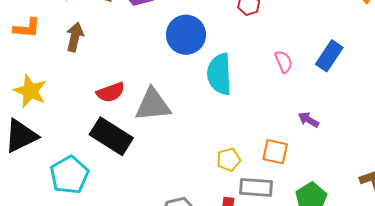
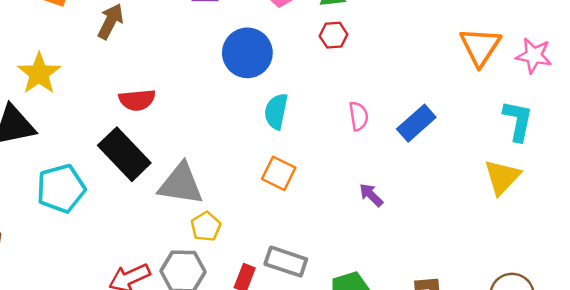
cyan semicircle: (219, 74) -> (276, 111), size x0.7
gray triangle: (153, 105) -> (181, 184), moved
orange square: (275, 152) -> (279, 173), moved
yellow pentagon: (229, 160) -> (206, 227), moved, turned -30

